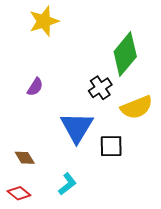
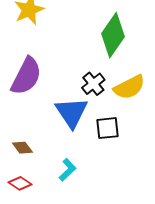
purple semicircle: (35, 87) -> (26, 76), size x2.0
black cross: (100, 88) -> (93, 84), moved

